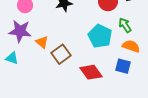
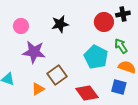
purple star: (20, 31) -> (34, 52), moved
orange triangle: (42, 42) -> (38, 89), moved, turned 48

